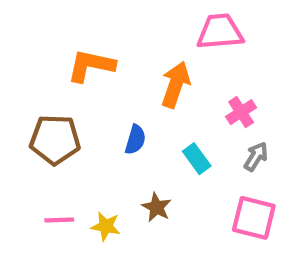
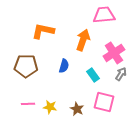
pink cross: (241, 112) -> (114, 53), size x1.5
brown star: (157, 207) -> (77, 109), moved
pink square: (254, 218) -> (104, 102), moved

